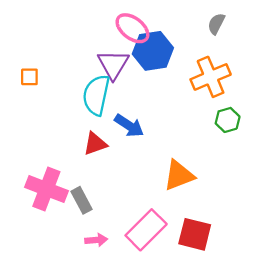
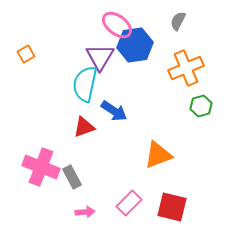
gray semicircle: (216, 24) -> (178, 21), moved
orange square: (29, 77) -> (26, 54), moved, turned -30
pink rectangle: (146, 230) -> (129, 203), size x0.7

